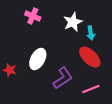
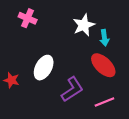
pink cross: (33, 16) -> (28, 18), moved

